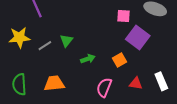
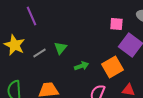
yellow star: (19, 37) -> (14, 45), turned 30
orange square: (119, 60) -> (112, 67), size x1.5

